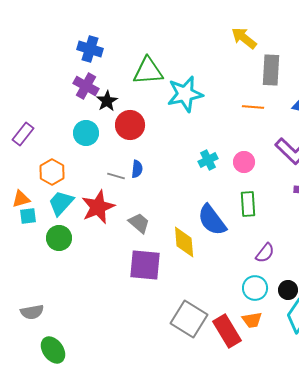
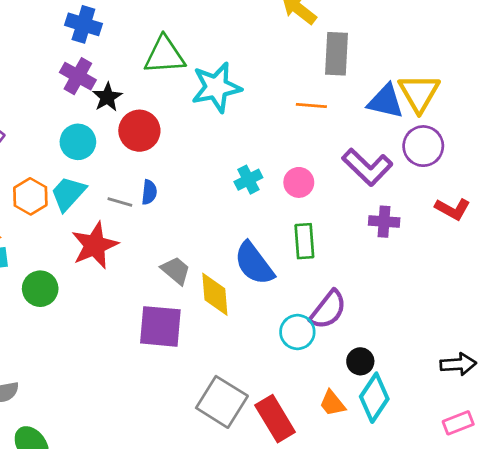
cyan trapezoid: (61, 203) -> (68, 194), moved
gray trapezoid: (139, 223) -> (176, 270), moved
purple semicircle: (265, 253) -> (328, 310), size x1.4
cyan circle: (255, 288) -> (297, 332), moved
orange trapezoid: (252, 320) -> (332, 403), moved, turned 60

